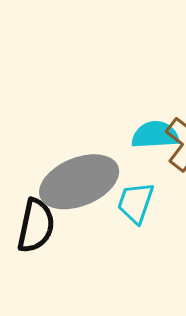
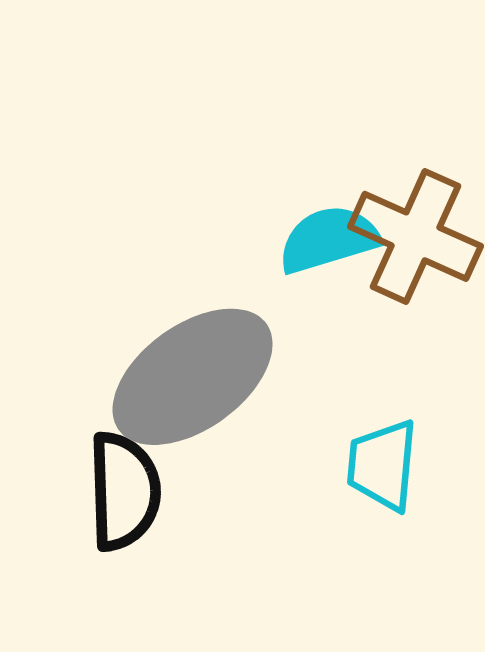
cyan trapezoid: (136, 203) -> (383, 465), moved

